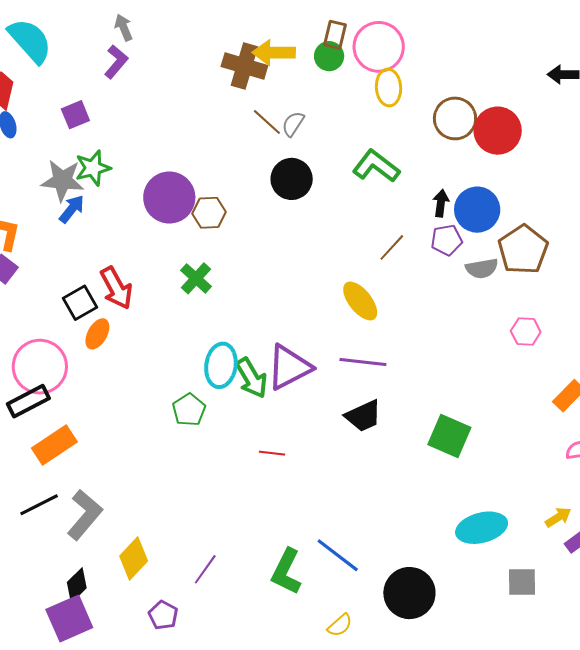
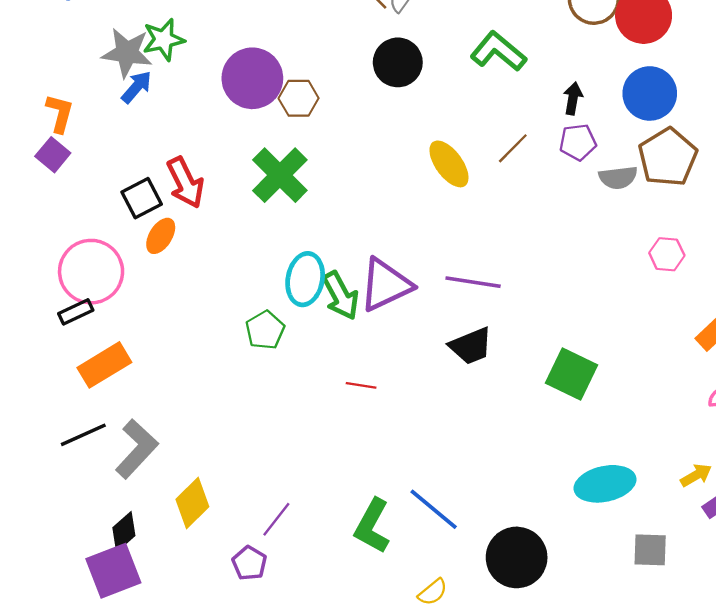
blue circle: (477, 210) -> (650, 93), moved
green cross: (196, 278) -> (280, 175), size x1.5
yellow ellipse: (360, 301) -> (449, 164), moved
black rectangle: (28, 401) -> (76, 312), size x0.7
purple pentagon: (163, 615) -> (249, 563), moved

